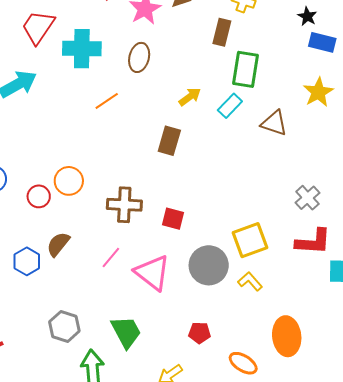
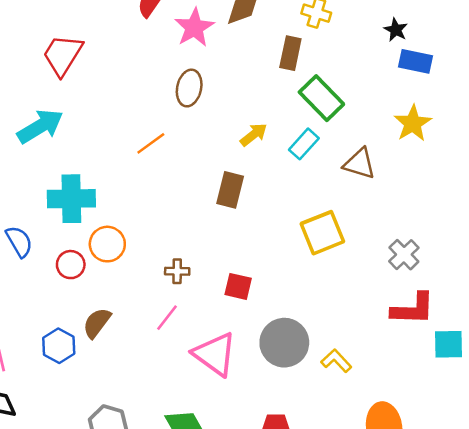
cyan cross: (82, 49) -> (71, 199), moved
green rectangle: (245, 69) -> (321, 98), turned -51
brown cross: (124, 205) -> (177, 271), size x0.6
yellow square: (250, 240) -> (322, 233), moved
pink line: (111, 258) -> (167, 318), moved

